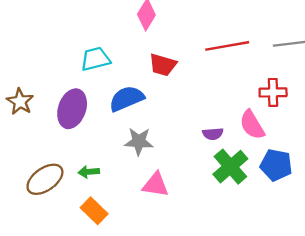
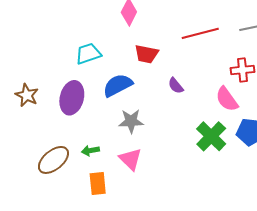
purple semicircle: (213, 134) -> (176, 86), moved, turned 60
pink triangle: (156, 185) -> (130, 159), moved, turned 40
orange rectangle: (94, 211) -> (98, 183), turned 45

